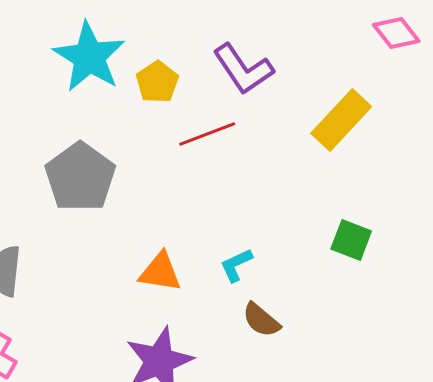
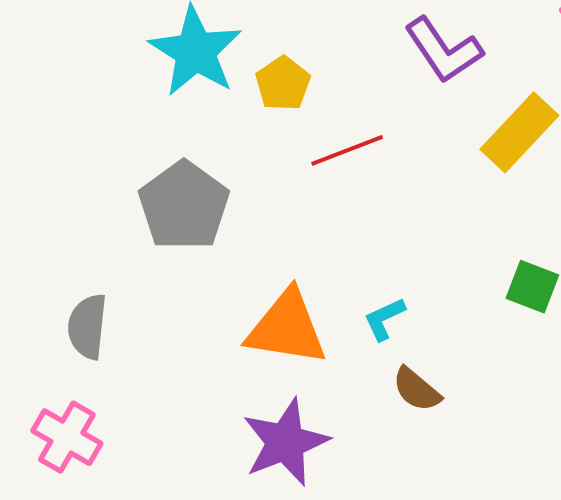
purple L-shape: (243, 69) -> (444, 50), moved
orange triangle: (160, 272) -> (287, 328), size x1.5

